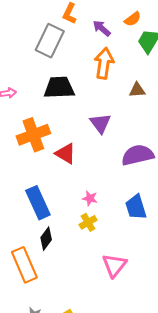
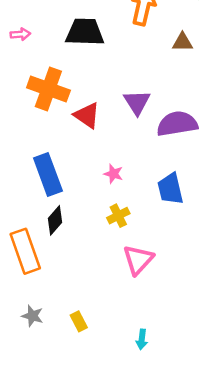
purple triangle: (100, 123) -> (137, 102), moved
orange cross: (33, 135) -> (48, 89), turned 36
yellow cross: (88, 222) -> (118, 216), moved

